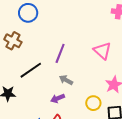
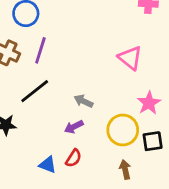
purple line: (60, 53) -> (40, 50), moved
yellow circle: (93, 103) -> (123, 130), size x1.5

